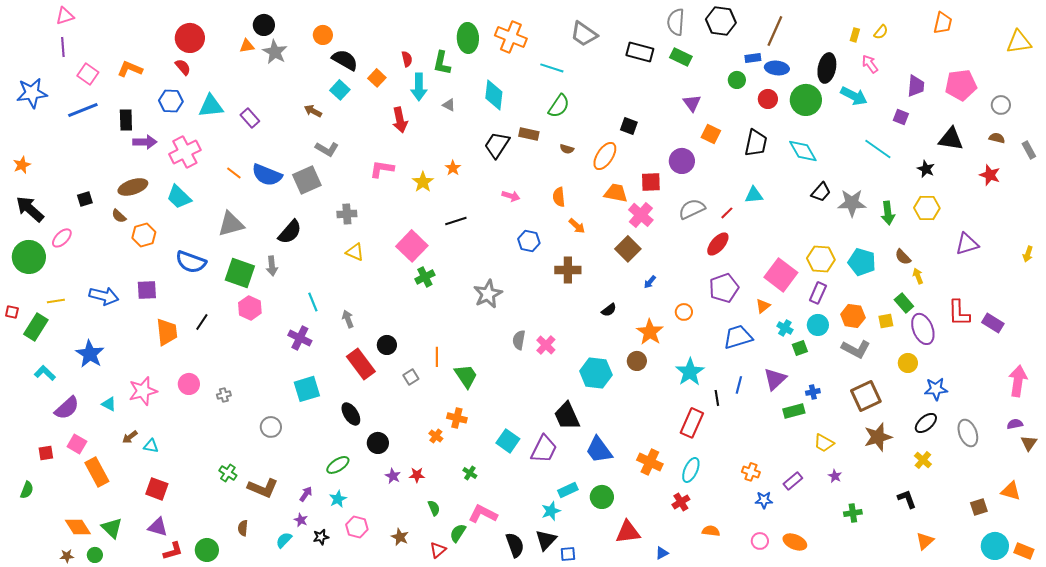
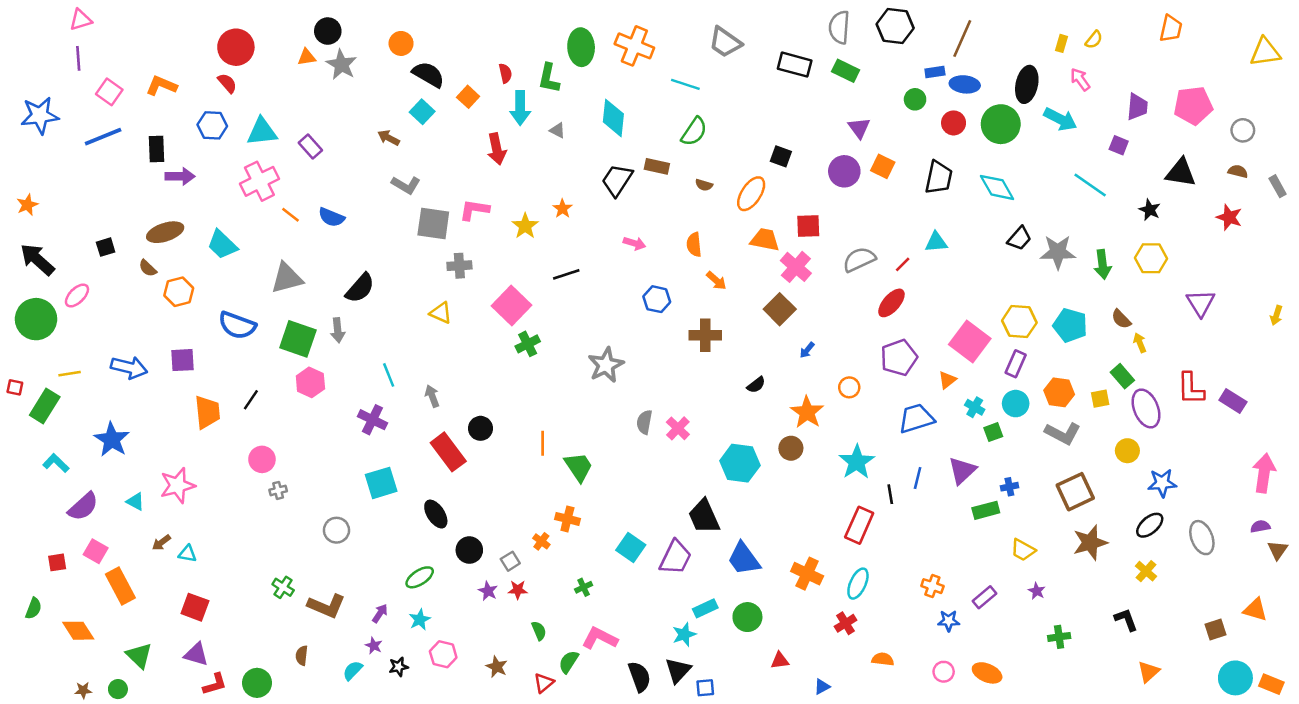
pink cross: (185, 152) -> (259, 181), moved
purple circle: (682, 161) -> (844, 171), moved
blue semicircle: (267, 175) -> (332, 217), size x0.7
gray square: (307, 180) -> (433, 223), moved, turned 32
gray cross: (347, 214) -> (459, 266), moved
purple triangle: (967, 244) -> (1201, 303), turned -45
gray square: (411, 377) -> (510, 561), moved
pink circle: (189, 384) -> (262, 459), moved
green cross: (470, 473) -> (584, 587), turned 32
orange diamond: (78, 527) -> (78, 631), moved
red triangle: (628, 532) -> (780, 661), size x0.6

